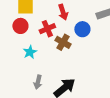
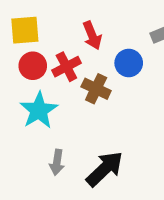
red circle: (20, 26) -> (33, 66), moved
cyan star: (30, 52) -> (39, 110), size x1.5

